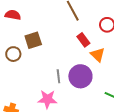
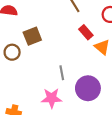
purple circle: (80, 76) -> (88, 88), moved

